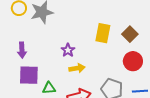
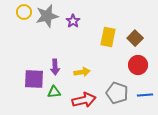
purple arrow: (22, 50) -> (55, 67), moved
purple star: (68, 50) -> (73, 21), moved

